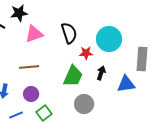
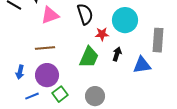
purple circle: (31, 94) -> (47, 75), size x1.5
gray circle: (84, 104) -> (95, 96), moved

